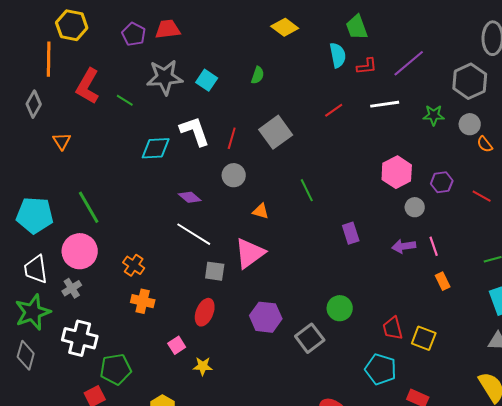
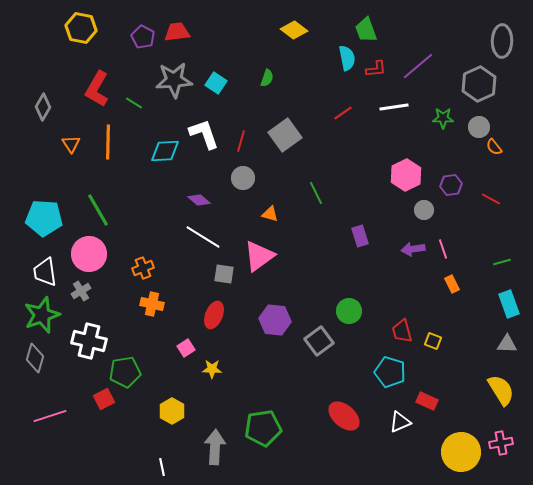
orange line: (49, 59) -> (108, 142), moved
orange cross: (134, 265) -> (143, 268), turned 35
yellow square: (424, 338) -> (433, 341), size x0.7

